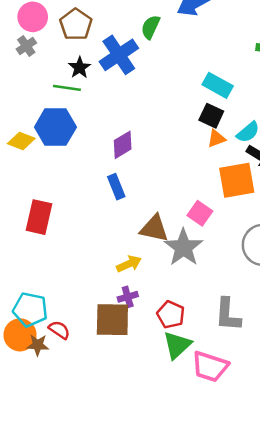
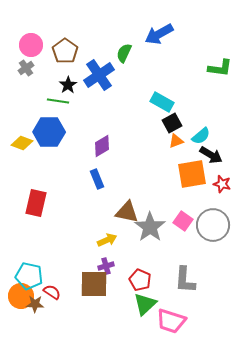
cyan rectangle: (218, 85) -> (162, 102), moved
black square: (211, 116) -> (172, 123), turned 36
pink square: (200, 213) -> (183, 221), moved

